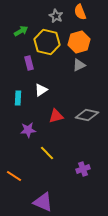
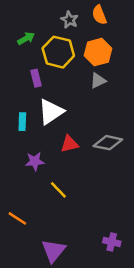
white triangle: (41, 90) -> (51, 112), size x1.6
purple cross: (83, 169) -> (112, 242), moved, turned 32
purple triangle: (43, 202) -> (53, 251), turned 45

